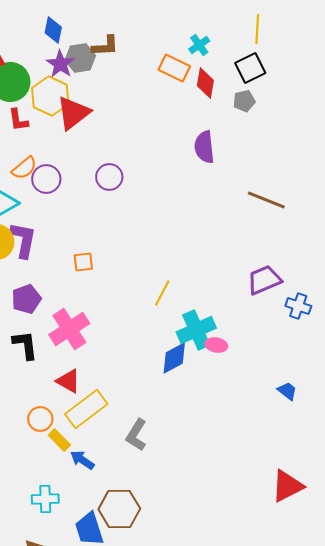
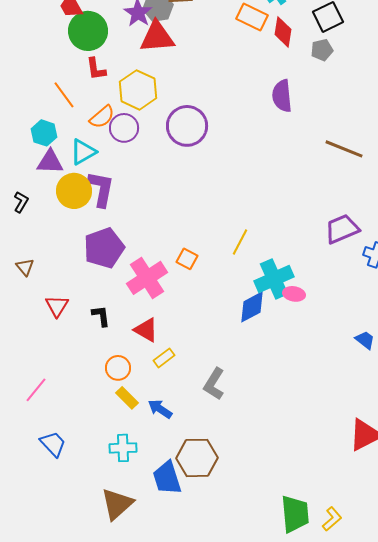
yellow hexagon: (50, 96) -> (138, 90), moved
red triangle: (73, 113) -> (157, 37), moved, turned 33
purple circle: (109, 177) -> (187, 126), size x1.5
orange square: (83, 262) -> (187, 259), moved, turned 35
purple pentagon: (26, 299) -> (104, 248), size x1.4
black L-shape: (25, 345) -> (101, 316), moved, size x0.7
yellow rectangle: (86, 409) -> (164, 358), size x0.5
yellow rectangle: (59, 440) -> (127, 398), moved

